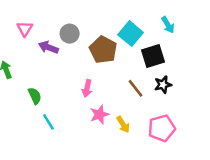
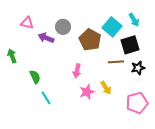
cyan arrow: (168, 25) -> (134, 20), moved
pink triangle: (25, 29) -> (27, 23), turned -48
brown line: (136, 88) -> (116, 62), moved, turned -56
yellow arrow: (123, 124) -> (106, 88), moved

